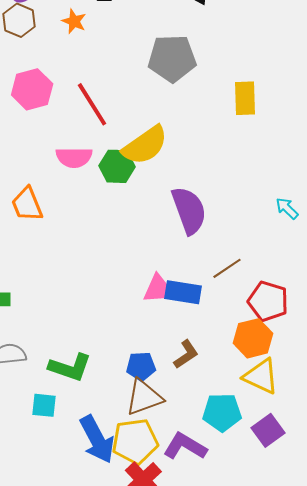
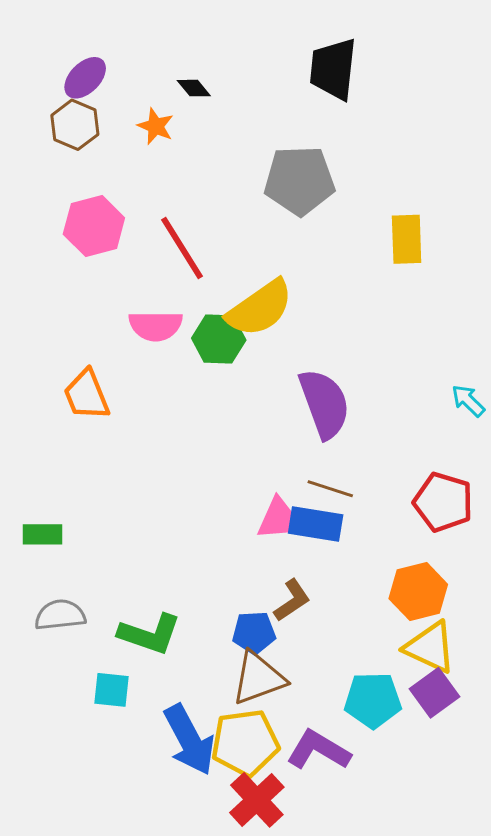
brown line: (227, 268) -> (330, 489), moved, turned 52
red pentagon: (268, 301) -> (443, 502), moved
brown L-shape: (186, 354) -> (292, 600), moved
purple square: (268, 430) -> (434, 693), moved

